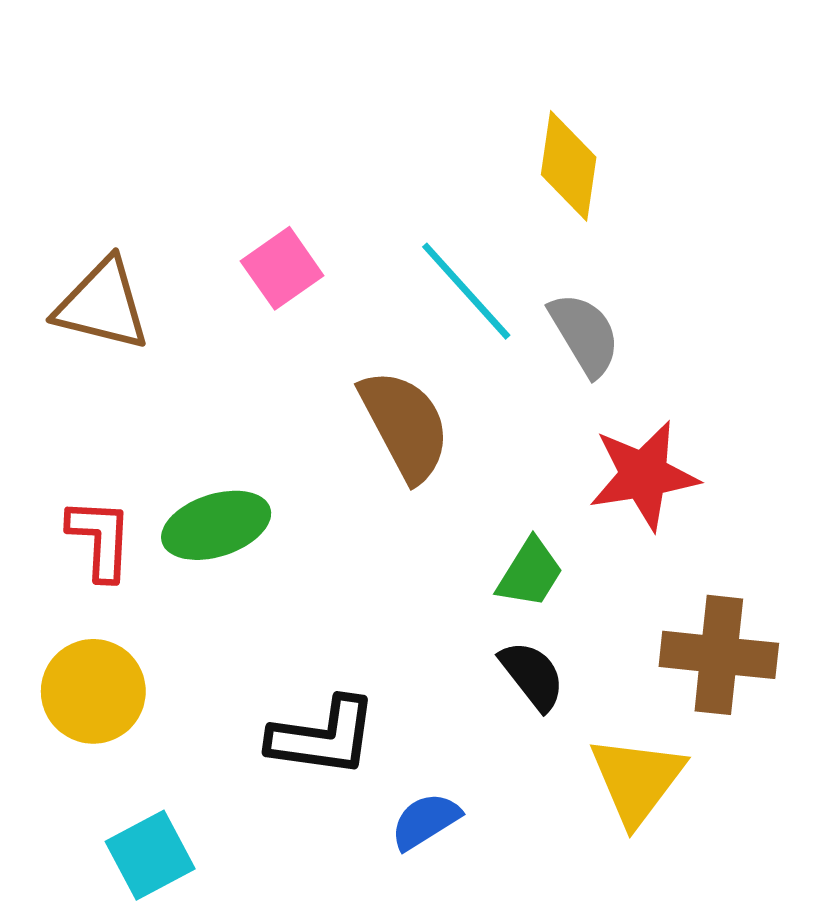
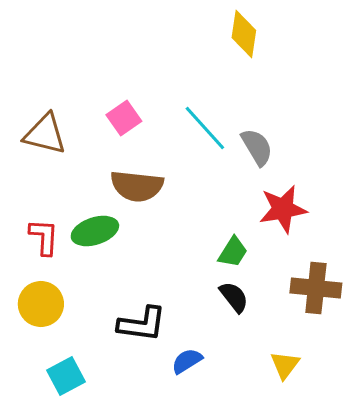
yellow diamond: (569, 166) -> (244, 34), moved
brown semicircle: (405, 425) -> (137, 186), moved, turned 124
yellow triangle: (637, 780) -> (285, 365), moved, size x0.7

